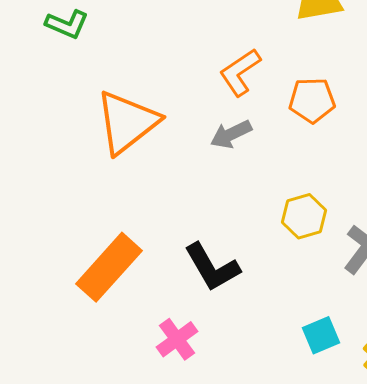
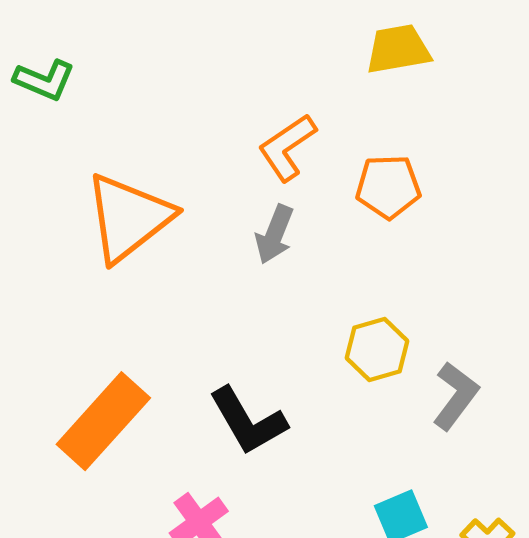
gray arrow: (231, 134) -> (275, 234), turned -42

